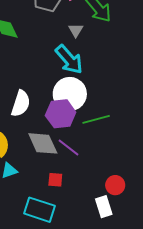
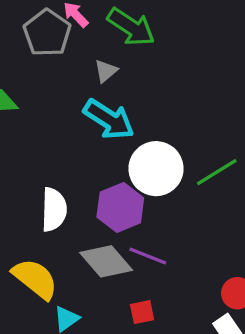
gray triangle: (76, 30) -> (106, 71), turned 35
white circle: (70, 94) -> (156, 169), moved
green line: (96, 119) -> (217, 172), moved

